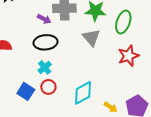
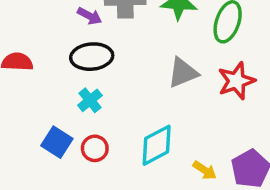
gray triangle: (91, 37) -> (183, 73), moved, turned 48
red circle: (48, 87) -> (95, 148), moved

